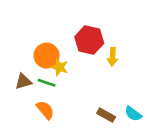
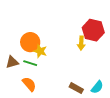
red hexagon: (89, 40) -> (93, 30), moved
cyan semicircle: (133, 114) -> (97, 87), turned -88

